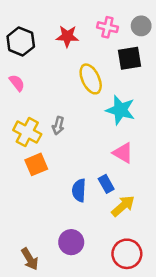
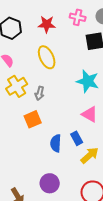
yellow ellipse: (91, 79) -> (47, 57), moved
yellow cross: (27, 132) -> (17, 86), moved, turned 30
orange square: (36, 164) -> (33, 119), moved

